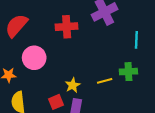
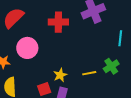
green cross: (128, 72) -> (111, 66), turned -35

